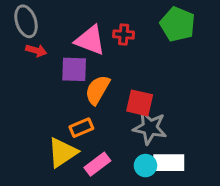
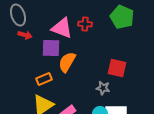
red square: (140, 103) -> (117, 68), moved
orange rectangle: (81, 128) -> (44, 79), moved
gray star: (150, 128) -> (103, 88), size x0.6

